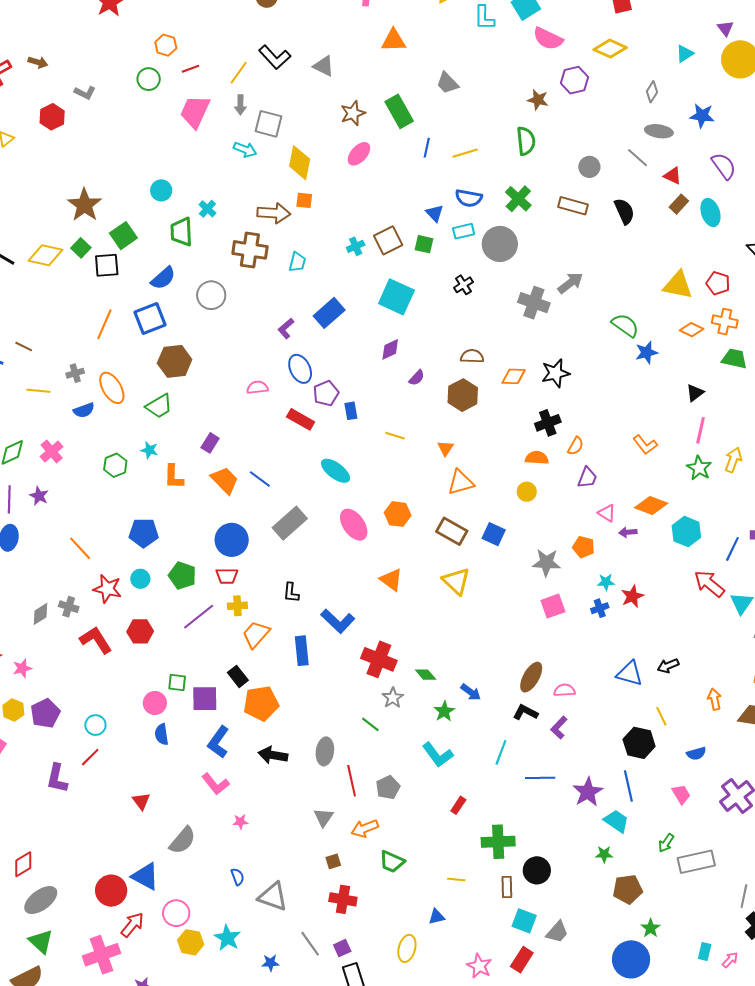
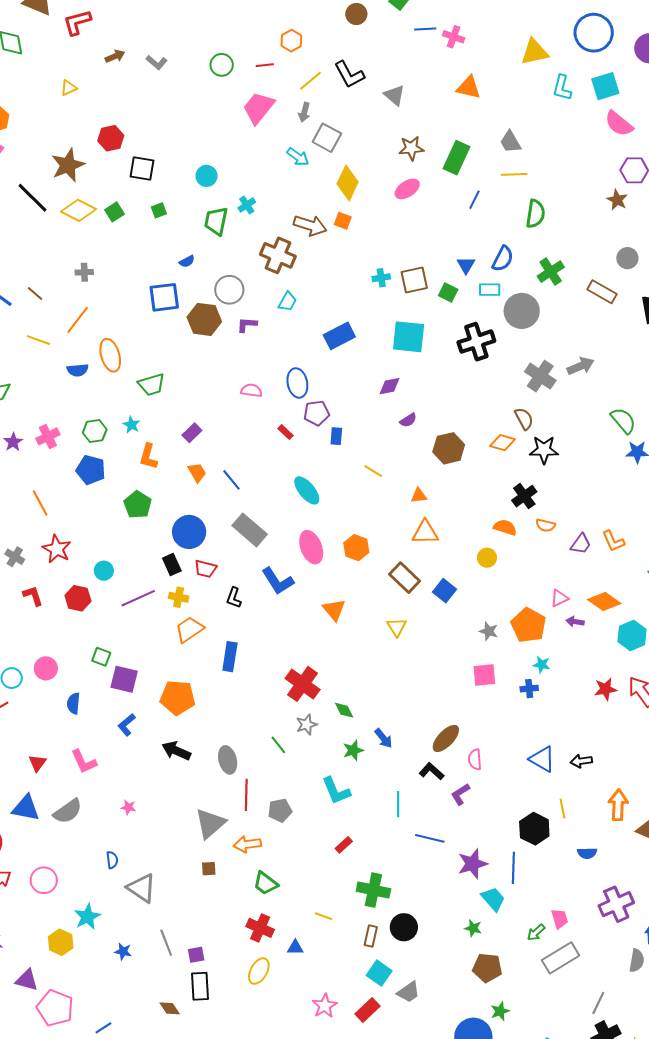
orange hexagon: (166, 45) -> (291, 41), moved
brown arrow: (38, 62) -> (115, 56), moved, turned -54
brown star: (538, 100) -> (617, 200), moved
green rectangle: (399, 111) -> (457, 158), turned 40
red hexagon: (52, 117) -> (111, 138), moved
green semicircle: (526, 141) -> (535, 214), moved
yellow line: (465, 153) -> (514, 174), moved
blue semicircle: (469, 198) -> (503, 259), turned -88
brown star: (84, 205) -> (68, 165), moved
green square: (123, 236) -> (159, 210), size x0.6
cyan trapezoid: (297, 262) -> (287, 302), moved
black square: (107, 265) -> (142, 168), moved
blue semicircle: (163, 278) -> (187, 261), size x0.6
black cross: (463, 285) -> (476, 342), size x1.8
cyan square: (396, 297) -> (409, 337), turned -33
orange line: (104, 324) -> (78, 320), moved
purple L-shape: (286, 329) -> (247, 325), moved, turned 30
brown semicircle: (472, 356) -> (524, 419), moved, turned 45
brown hexagon: (175, 361) -> (204, 319), moved
gray cross: (75, 373) -> (84, 272), moved
red rectangle: (301, 419) -> (285, 432), size x0.6
black cross: (548, 423) -> (524, 496), turned -30
orange semicircle: (576, 446) -> (545, 525), turned 60
orange triangle: (445, 448) -> (419, 496), turned 36
pink cross: (52, 452) -> (48, 436), moved
purple trapezoid: (587, 478) -> (581, 544), moved
orange trapezoid: (225, 480) -> (197, 472), size x0.7
pink triangle: (607, 513) -> (559, 598), turned 48
gray rectangle: (290, 523) -> (250, 530), turned 68
blue pentagon: (144, 533) -> (91, 470), moved
orange pentagon: (584, 547) -> (528, 625), size x1.6
gray star: (546, 563) -> (489, 631), size x0.7
green pentagon: (182, 576) -> (138, 505), moved
red trapezoid: (227, 576) -> (205, 569), moved
cyan circle: (140, 579) -> (104, 571), moved
yellow triangle: (456, 581) -> (397, 627), size x0.7
red star: (632, 596) -> (606, 689), moved
blue L-shape: (338, 621) -> (278, 581), moved
red L-shape: (96, 640) -> (33, 596), size x0.7
black rectangle: (238, 676) -> (172, 564), moved
pink semicircle: (564, 690) -> (475, 759), turned -105
orange arrow: (714, 699) -> (618, 805), size x1.4
pink circle: (155, 703) -> (46, 668), moved
blue L-shape: (218, 742) -> (127, 725), size x0.7
gray ellipse: (325, 751) -> (228, 760), turned -36
cyan line: (501, 752) -> (398, 804), turned -35
pink L-shape: (216, 784) -> (84, 762), moved
pink trapezoid: (681, 794) -> (559, 919), moved
gray triangle: (324, 817) -> (210, 823), size x1.6
gray rectangle: (696, 862) -> (561, 958), turned -33
blue triangle: (145, 876) -> (26, 808), moved, turned -32
red cross: (343, 899) -> (260, 928), moved
yellow hexagon: (191, 942) -> (61, 942), moved

